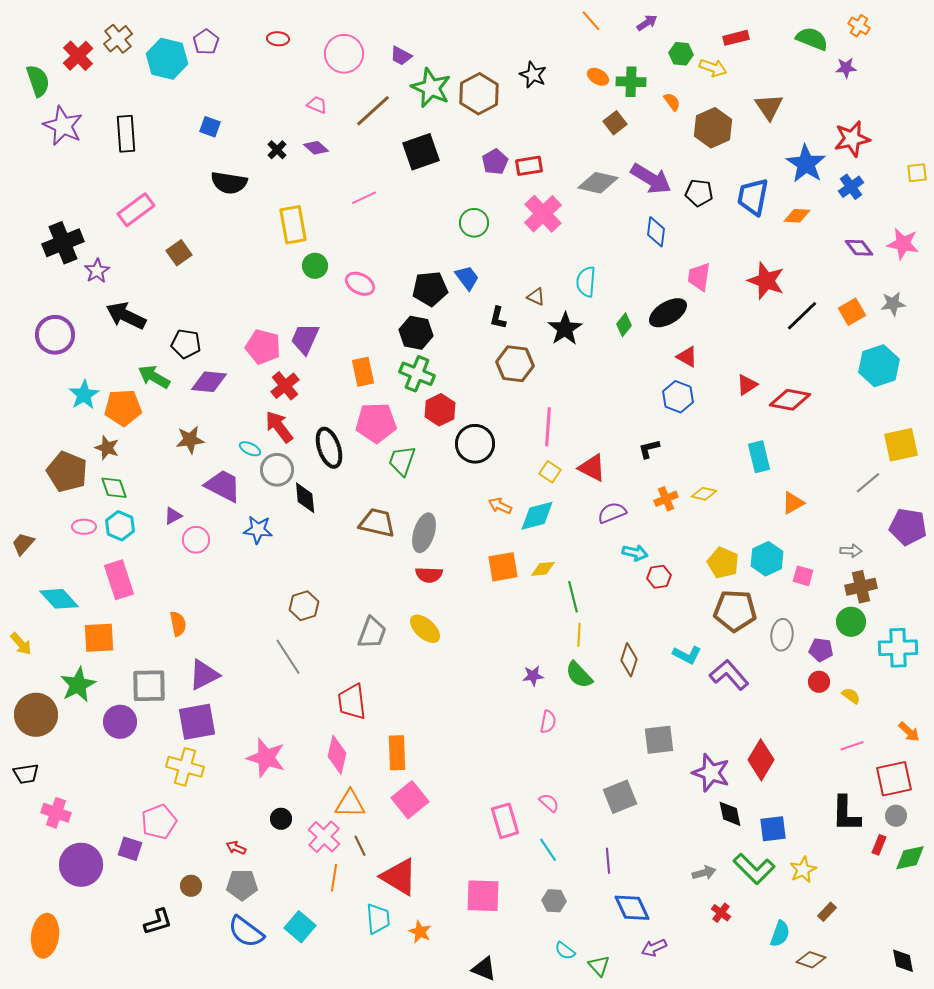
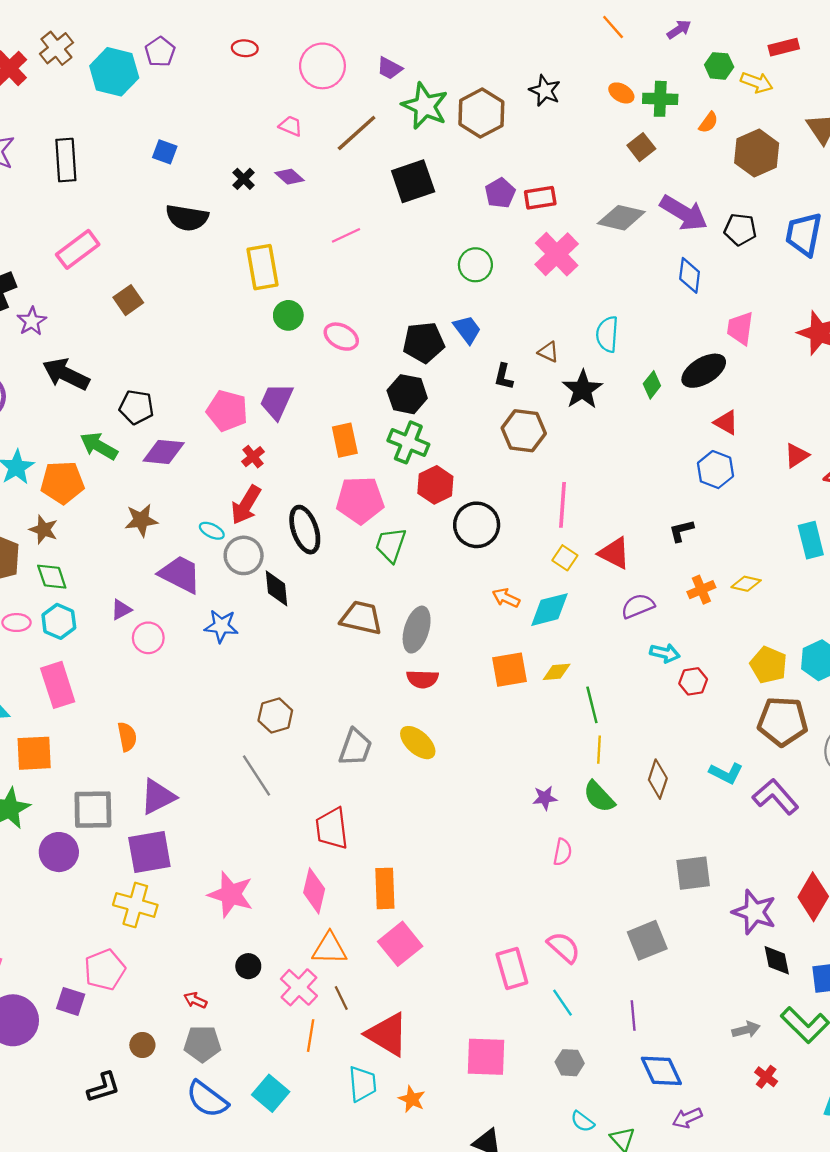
orange semicircle: (672, 102) -> (708, 122), turned 72
red cross: (285, 386) -> (253, 457), size x0.7
red arrow: (279, 427) -> (246, 505), turned -112
pink semicircle: (549, 803) -> (564, 947), size x1.4

